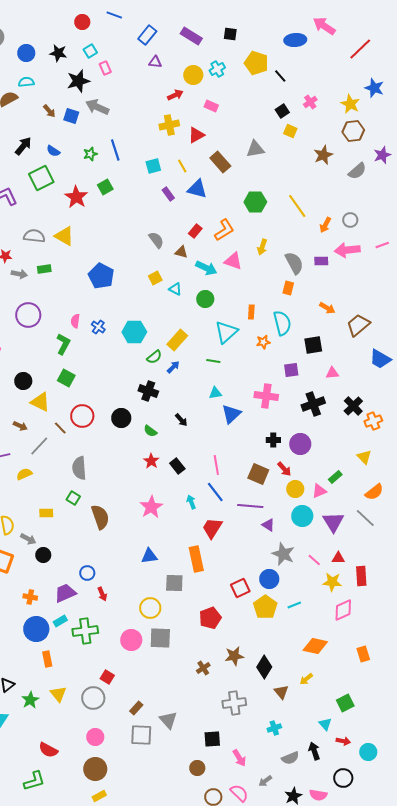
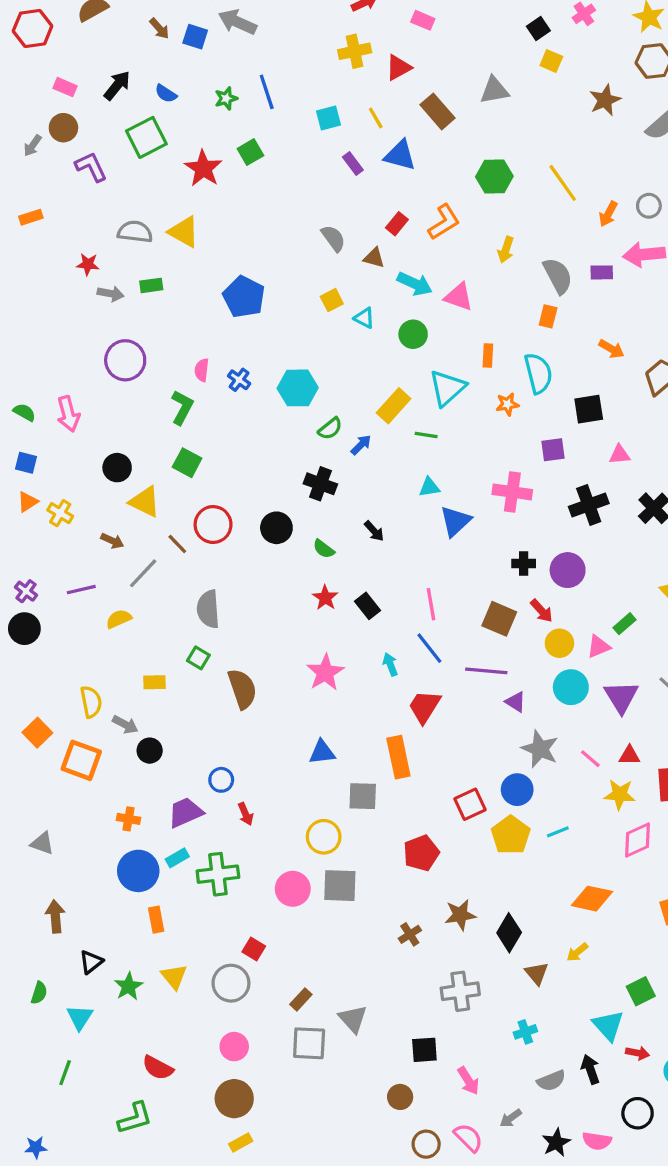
pink triangle: (233, 261) -> (459, 297), moved
yellow rectangle: (177, 340) -> (394, 406), moved
cyan triangle: (325, 724) -> (608, 1025), size x1.5

